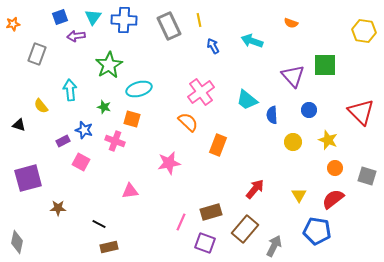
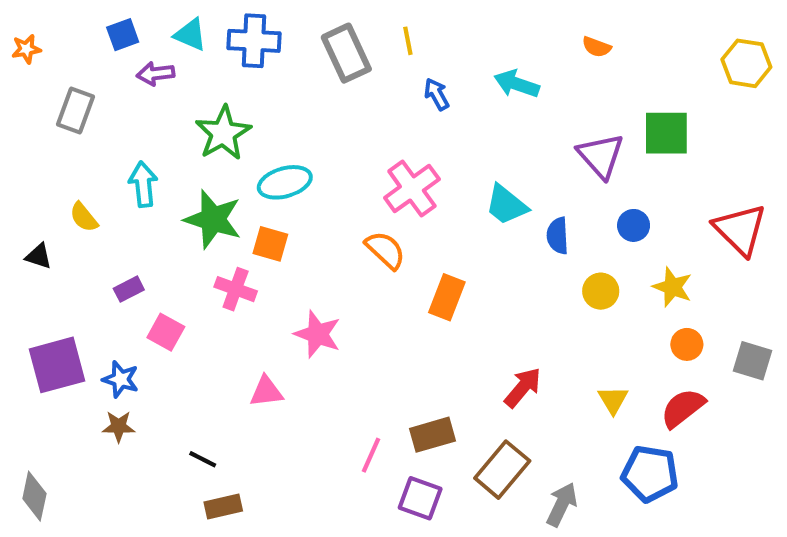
cyan triangle: (93, 17) -> (190, 35), turned -42
green star: (104, 107) -> (213, 219), size x2.0
blue star: (84, 130) -> (121, 379), moved
pink star: (169, 163) -> (318, 334), moved, turned 30

